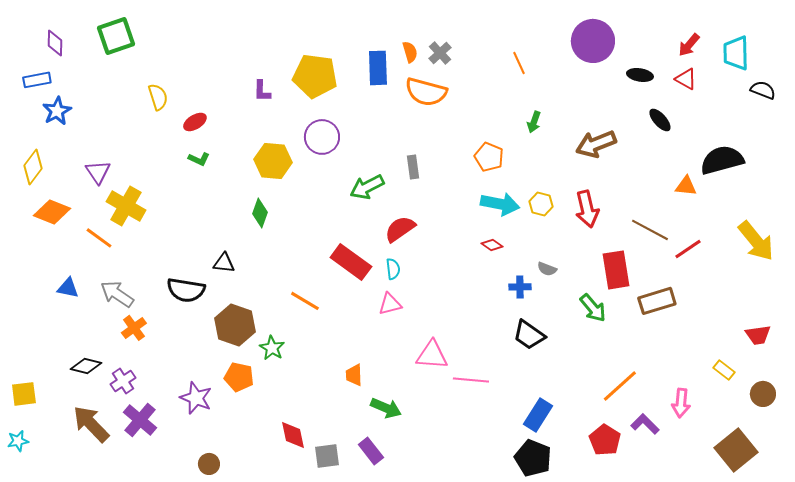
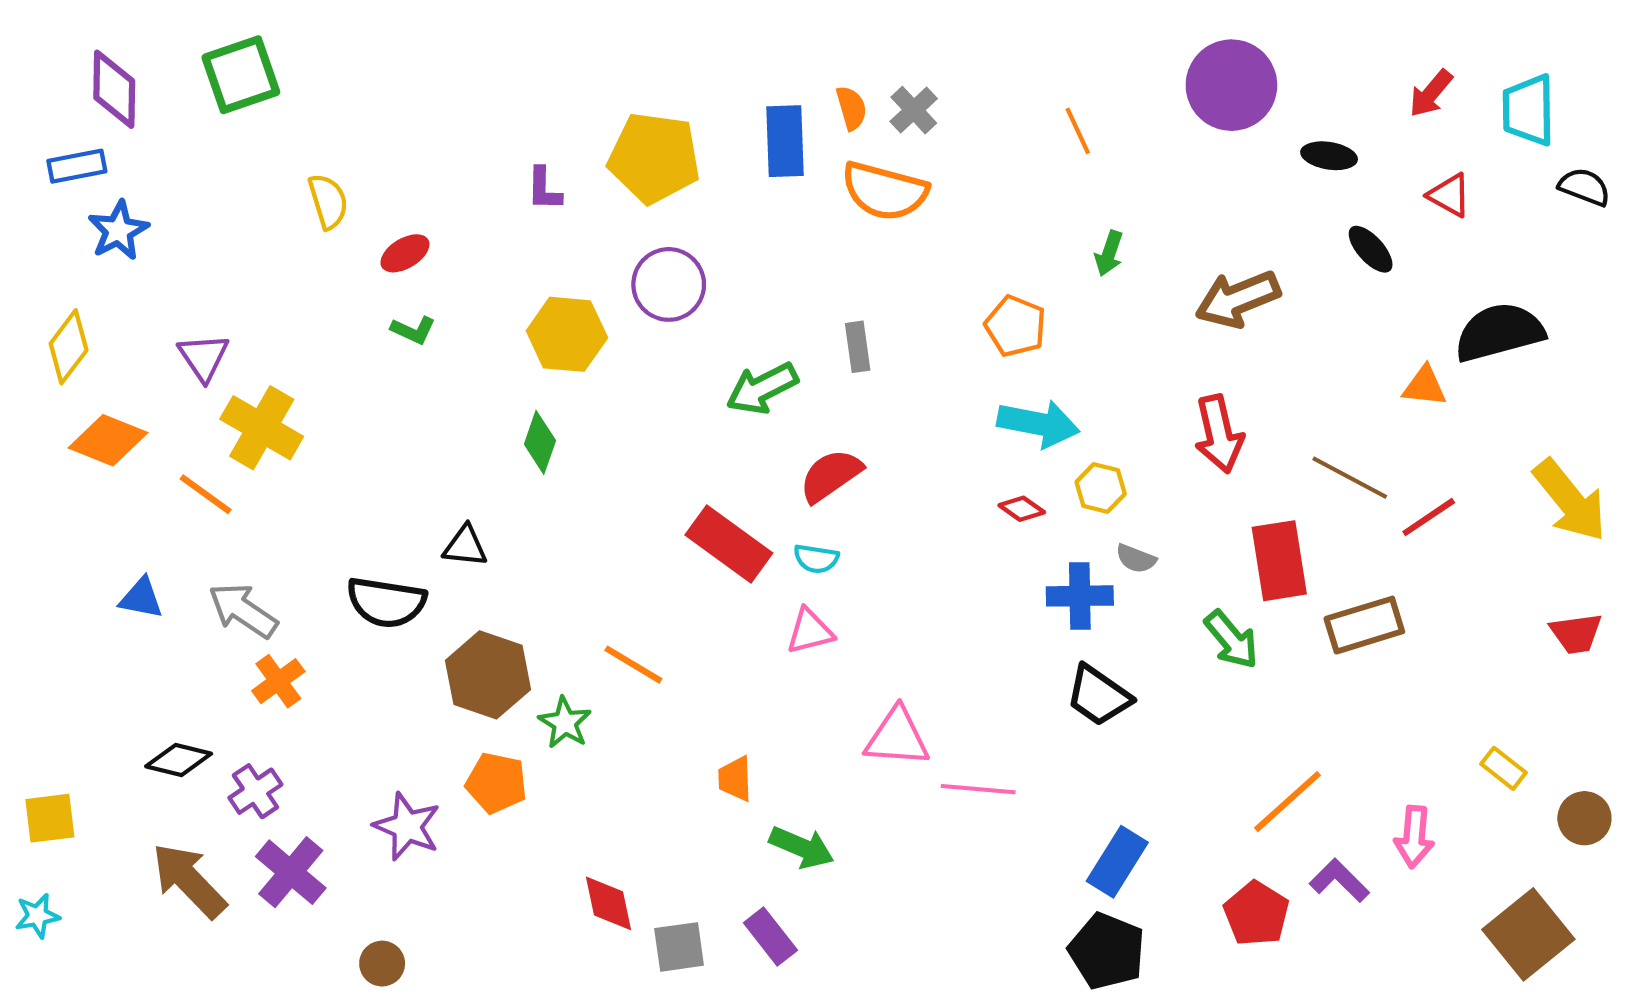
purple diamond: (55, 43) -> (114, 89), size x1.4
red triangle: (686, 79) -> (1449, 195), moved
yellow hexagon: (541, 204) -> (1101, 488), moved
cyan semicircle: (393, 269) -> (816, 559), turned 105
blue cross: (520, 287) -> (1080, 596), size x1.4
orange line: (305, 301) -> (633, 665), moved
red trapezoid: (758, 335) -> (1576, 633), moved
brown circle: (209, 464) -> (382, 964), moved

